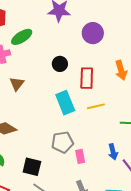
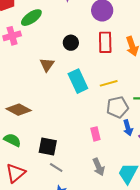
red rectangle: (87, 78) -> (105, 42), moved
brown triangle: (17, 84) -> (47, 65), moved
gray pentagon: (63, 142) -> (117, 107), moved

